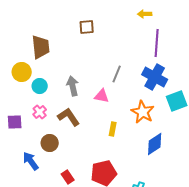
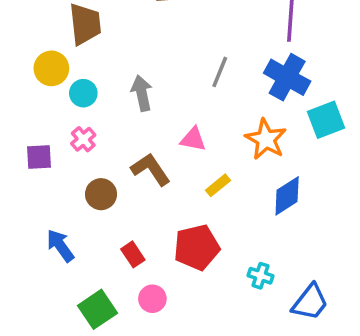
pink triangle: (102, 96) -> (193, 139), moved
brown L-shape: (69, 117) -> (151, 169), moved
yellow rectangle: (113, 129) -> (218, 185), moved, turned 40
blue arrow: (31, 161) -> (60, 246), moved

